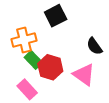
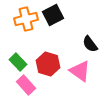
orange cross: (24, 40) -> (26, 19), moved
green rectangle: (33, 60) -> (18, 62), moved

